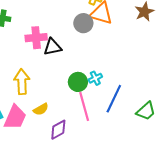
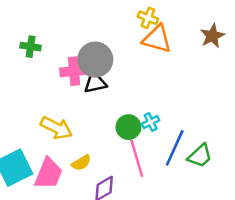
gray circle: (83, 23) -> (95, 60), moved, size x1.4
yellow arrow: (22, 82) -> (56, 128), turned 120
green trapezoid: (146, 111) -> (200, 156), moved

